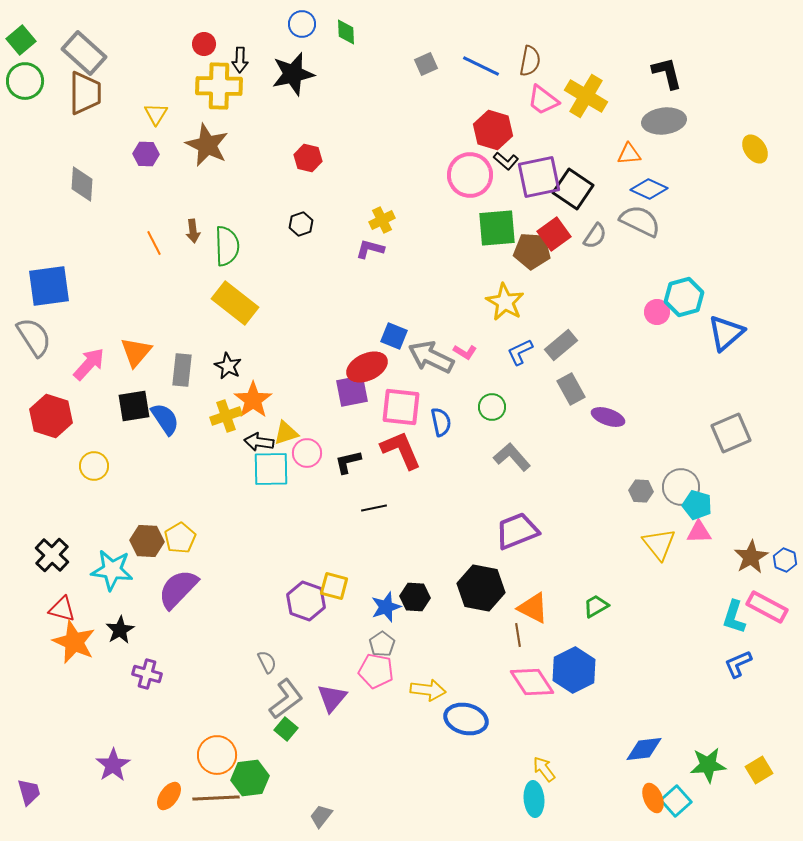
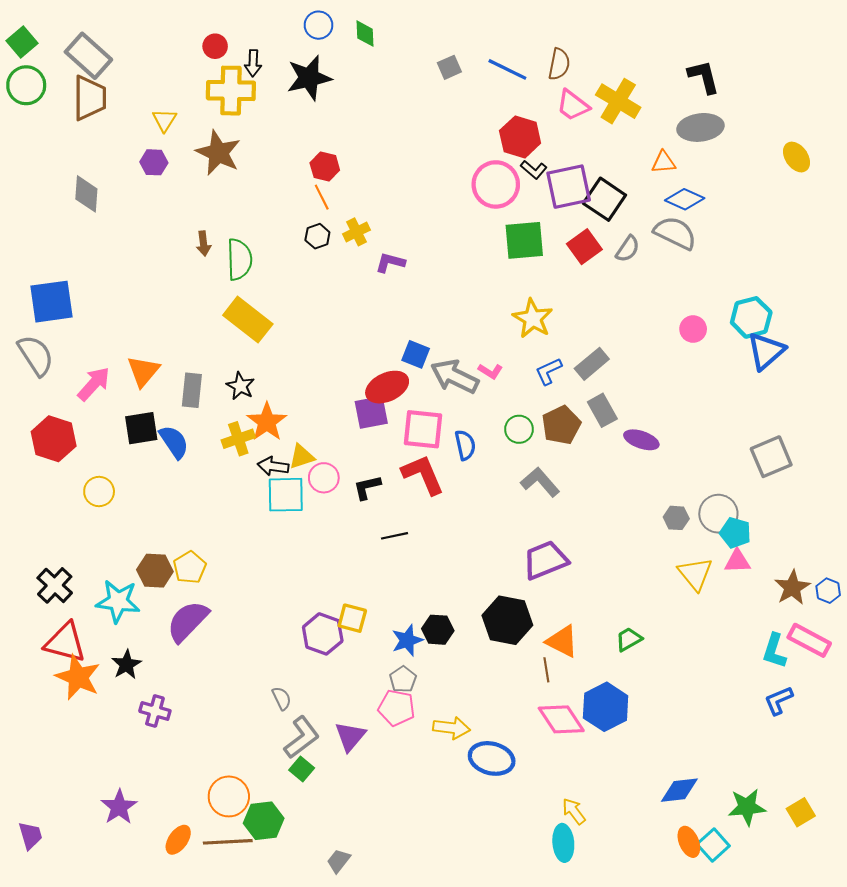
yellow cross: (382, 220) -> (356, 232), moved
orange line: (154, 243) -> (322, 197), moved
brown pentagon: (532, 251) -> (561, 425), moved, turned -30
cyan hexagon: (684, 297) -> (751, 317), moved
red triangle: (62, 609) -> (65, 642), size x1.5

